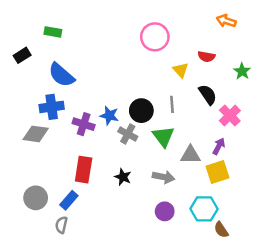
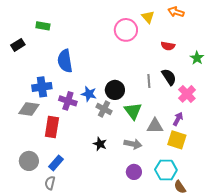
orange arrow: (226, 21) -> (176, 12), moved
yellow triangle: (181, 70) -> (148, 17), moved
blue semicircle: (61, 75) -> (65, 61), moved, turned 40
gray line: (172, 104) -> (149, 81), moved
red rectangle: (84, 170) -> (52, 127), moved
yellow square: (218, 172) -> (177, 140), turned 36

